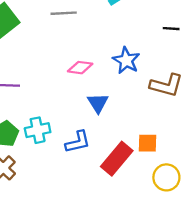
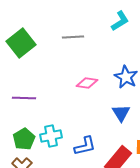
blue triangle: (98, 103) -> (121, 113), moved

